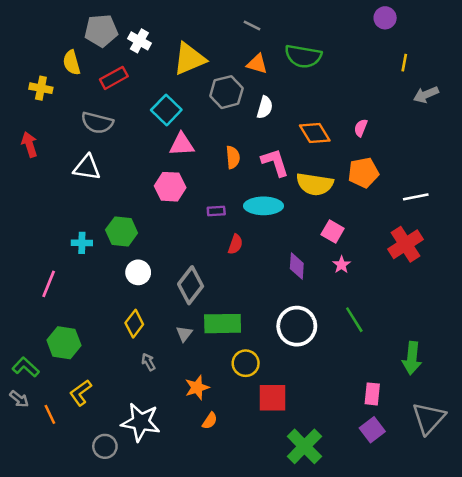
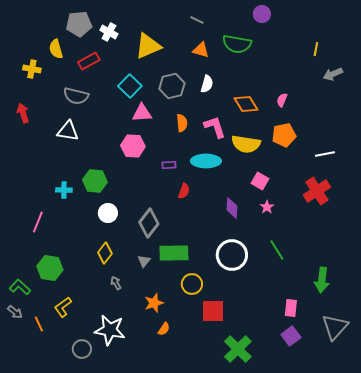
purple circle: (385, 18) -> (262, 14), moved
gray hexagon: (226, 92) -> (172, 86), moved

